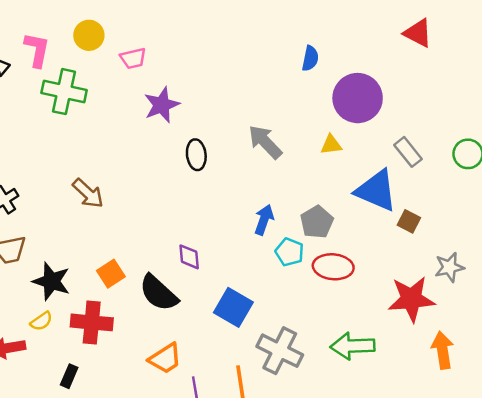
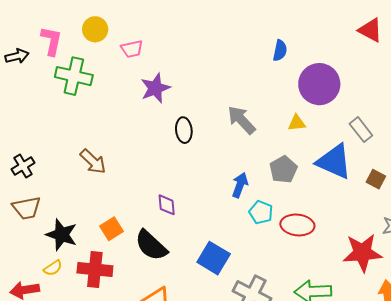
brown square: (409, 221) -> (376, 179), moved
gray pentagon: (317, 222) -> (283, 169), moved
purple diamond: (189, 257) -> (167, 205), moved

